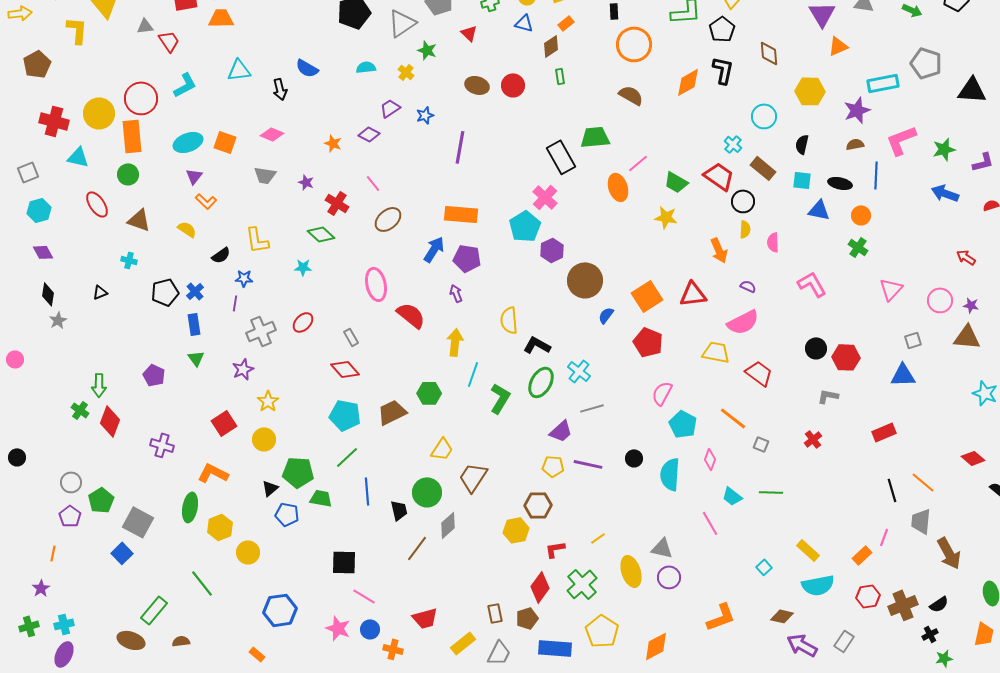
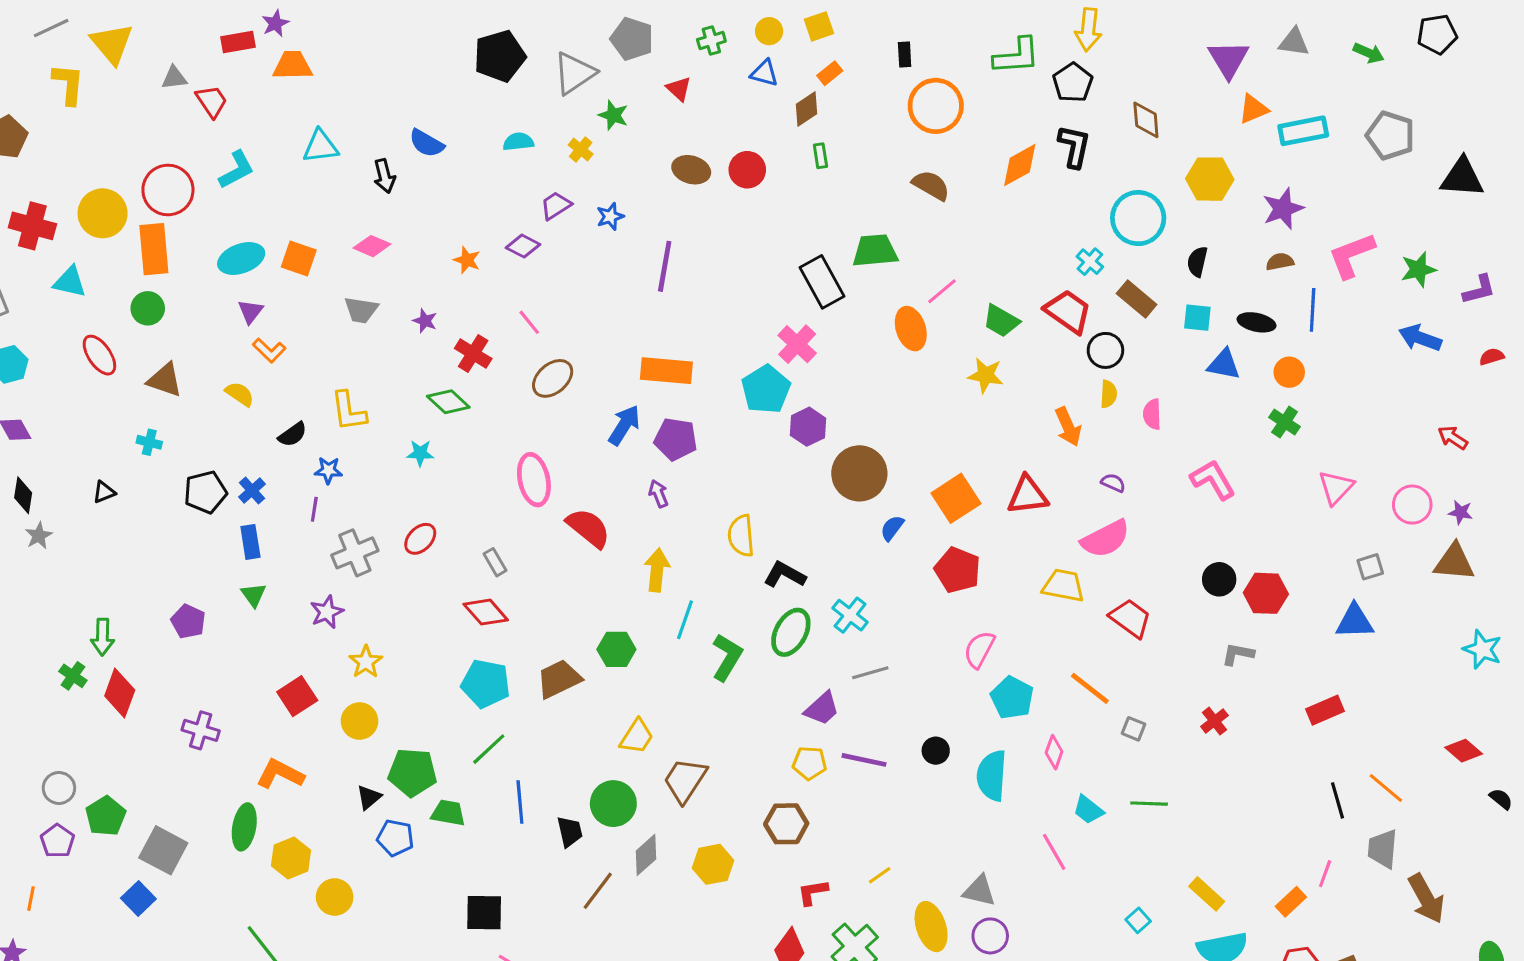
cyan rectangle: (883, 83) -> (1303, 131), moved
cyan circle: (764, 116) -> (1138, 218), size x1.4
yellow hexagon: (516, 530) -> (713, 864), moved

